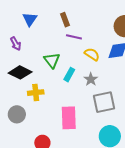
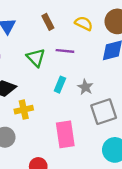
purple line: (74, 37) -> (65, 51), moved
yellow semicircle: (92, 54) -> (84, 23), moved
green triangle: (52, 60) -> (36, 58), moved

